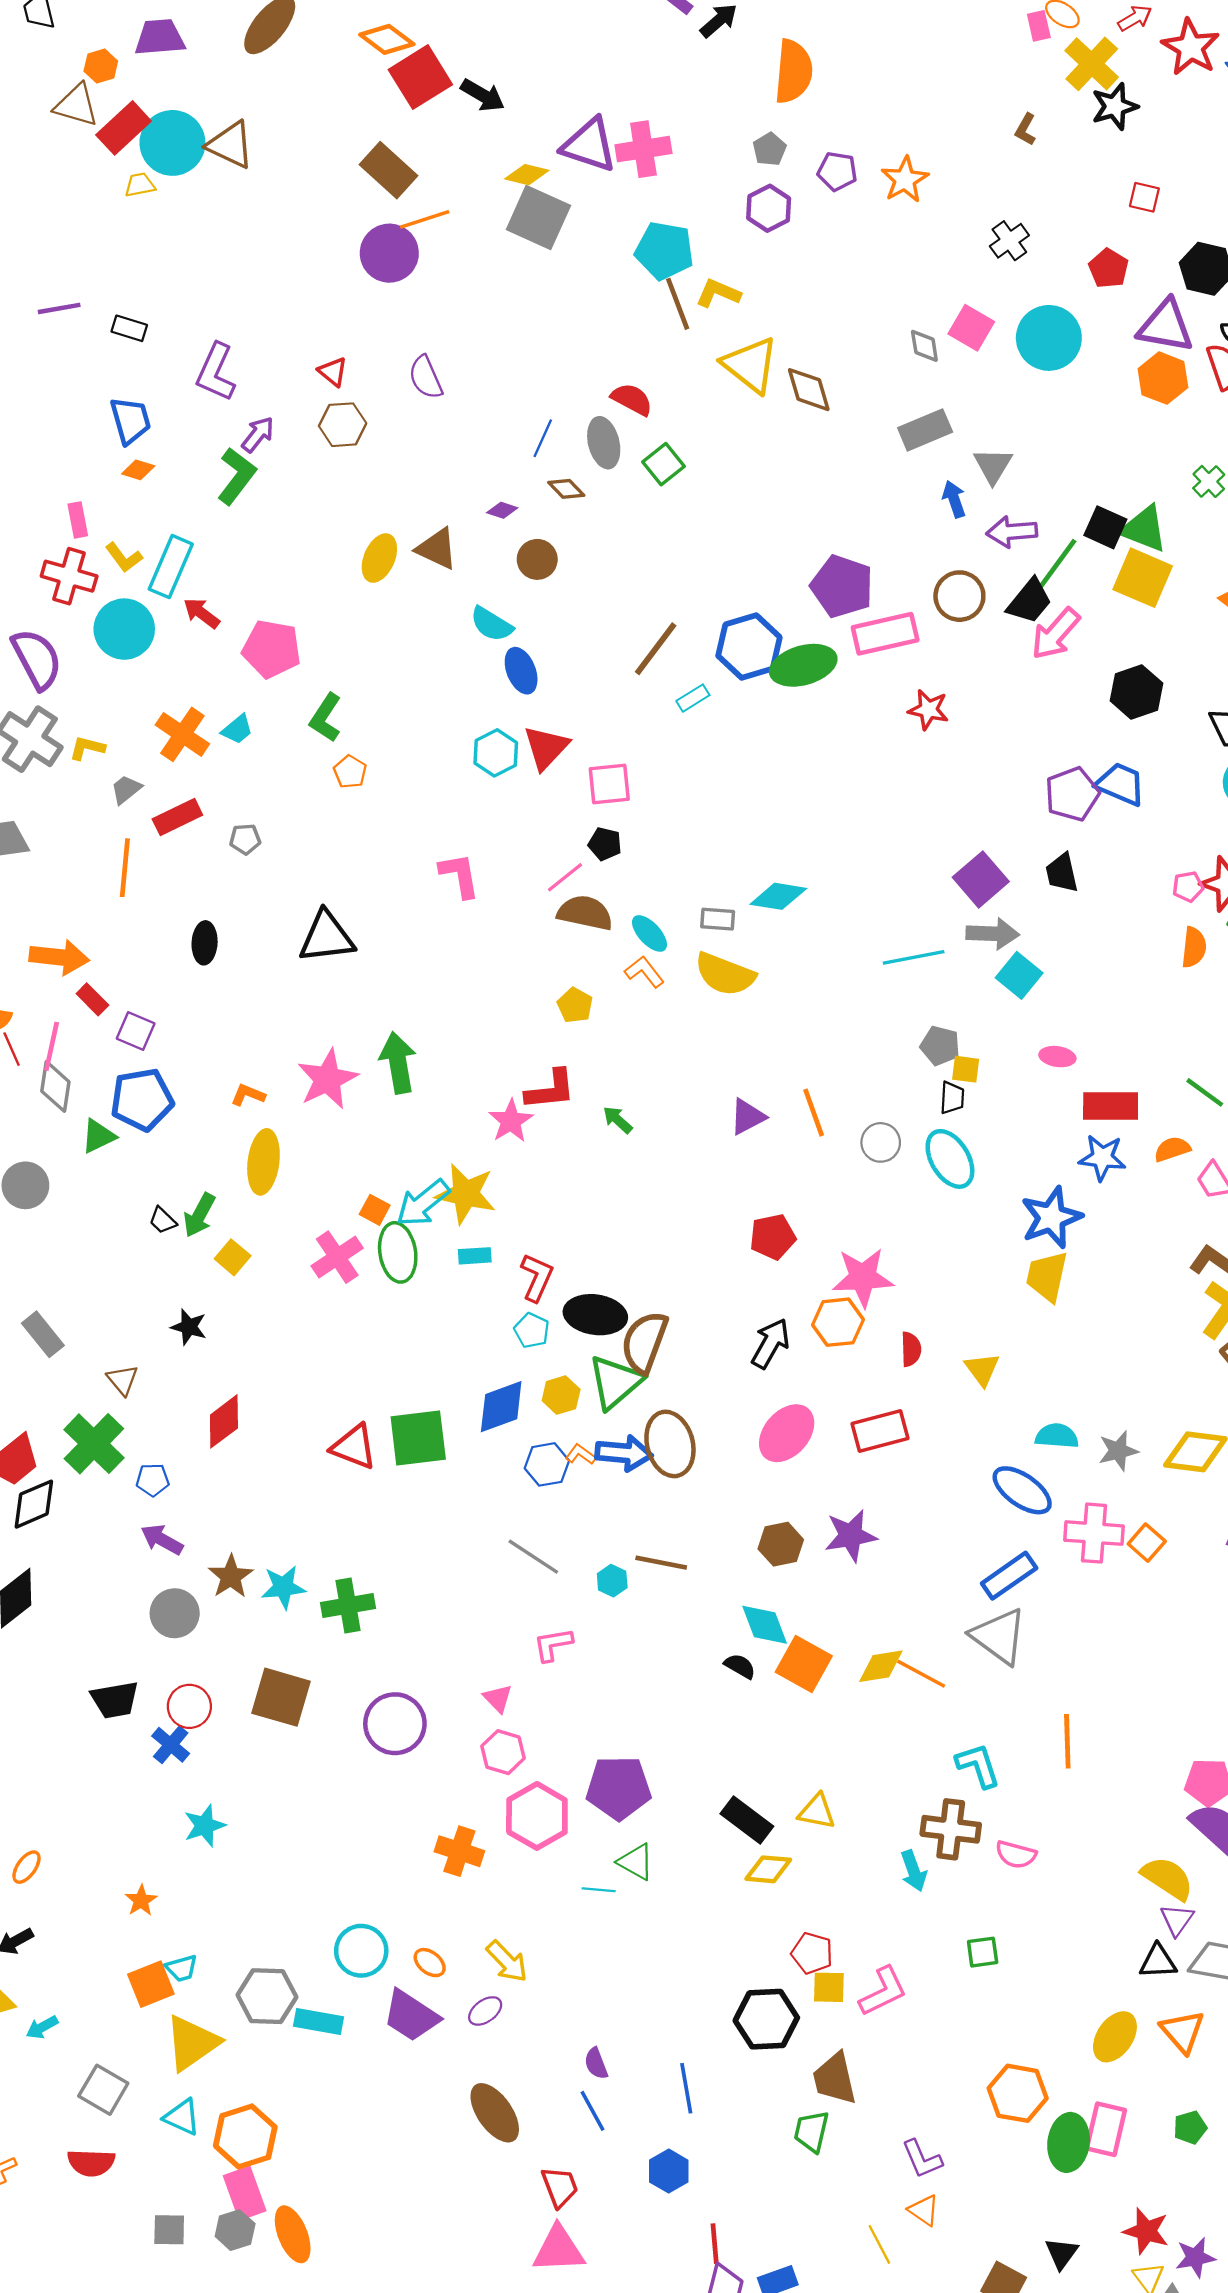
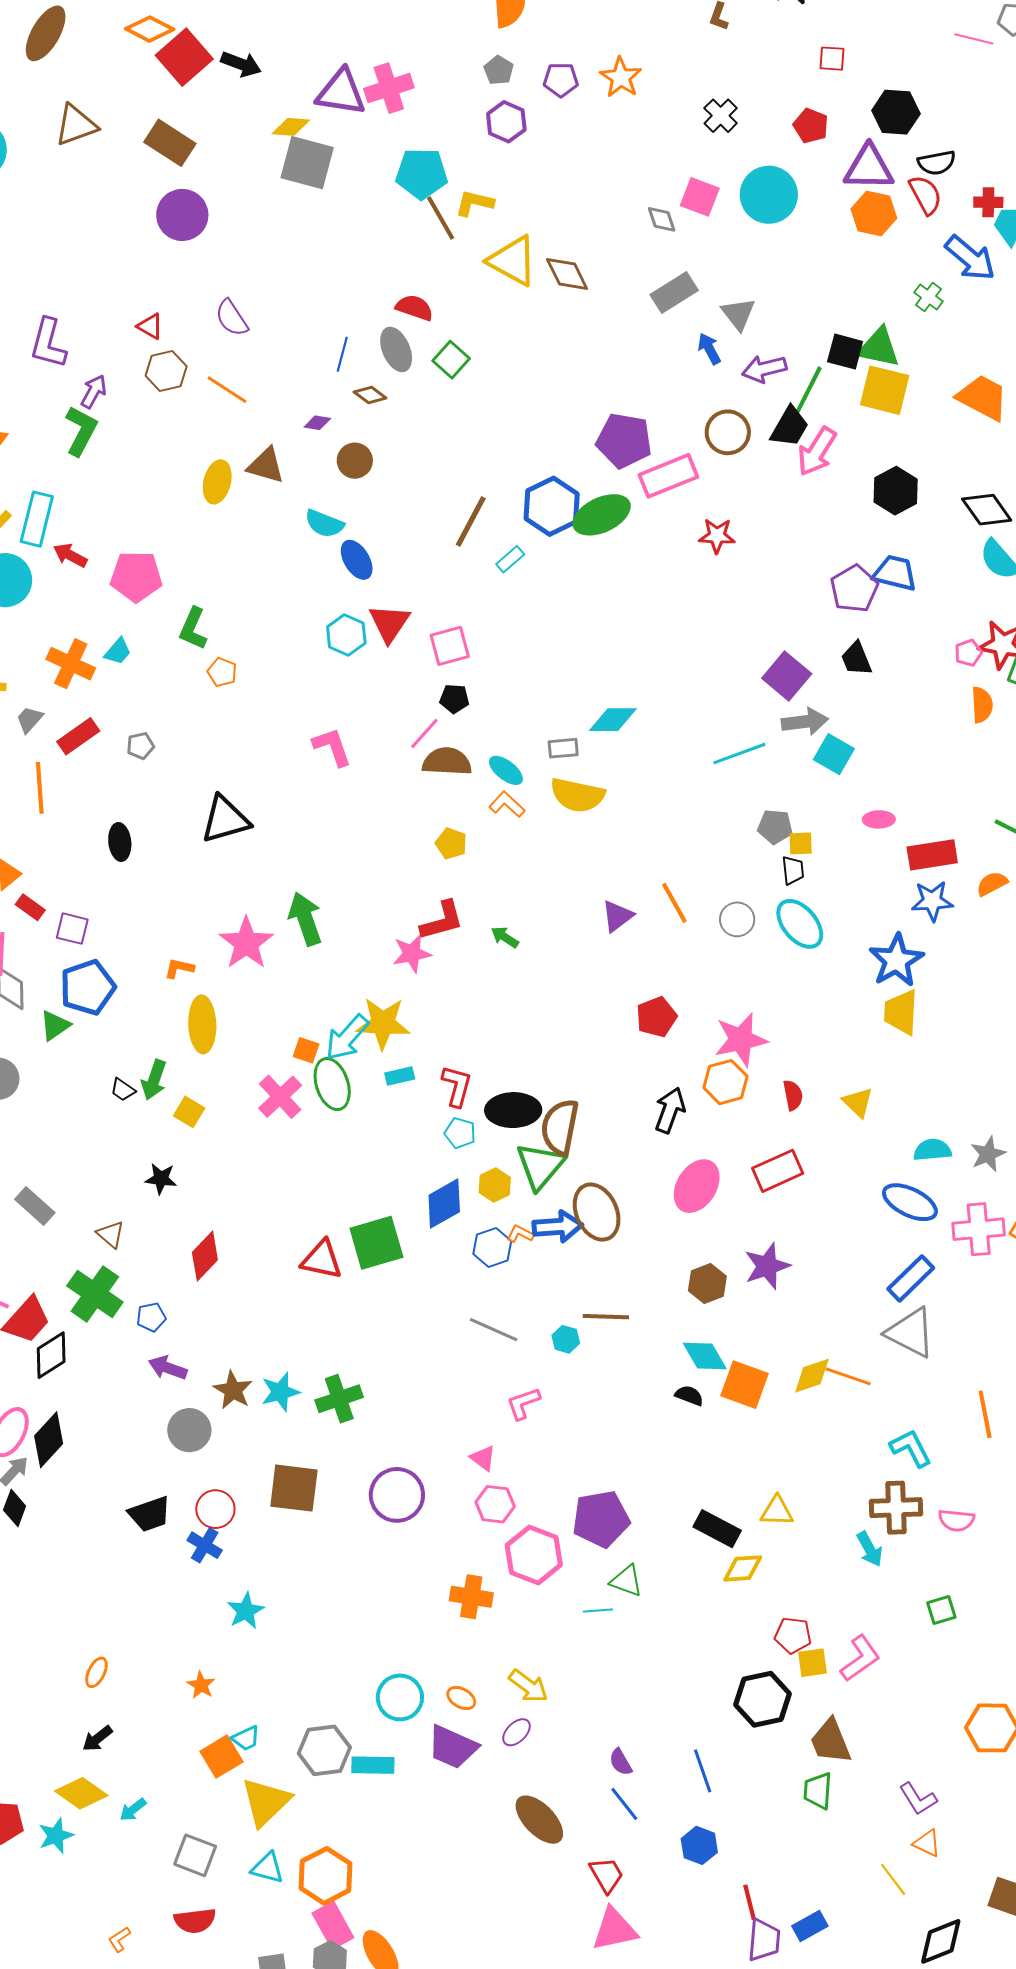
brown triangle: (230, 145) -> (76, 125), moved, turned -36
orange line: (425, 219) -> (227, 390), moved, turned 60
pink star: (511, 1121) -> (412, 953), turned 30

